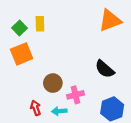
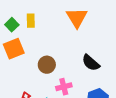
orange triangle: (110, 20) -> (77, 18), moved, turned -40
brown circle: (53, 83) -> (47, 65), moved

